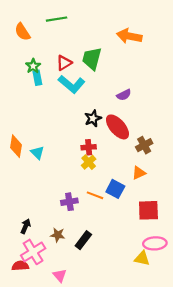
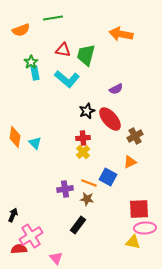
orange semicircle: (22, 32) -> (21, 30), turned -78
red triangle: (64, 63) -> (63, 50), moved, turned 42
red square: (148, 210) -> (139, 209), moved
black arrow: (26, 226) -> (13, 215), moved
brown star: (58, 235) -> (87, 199), moved

